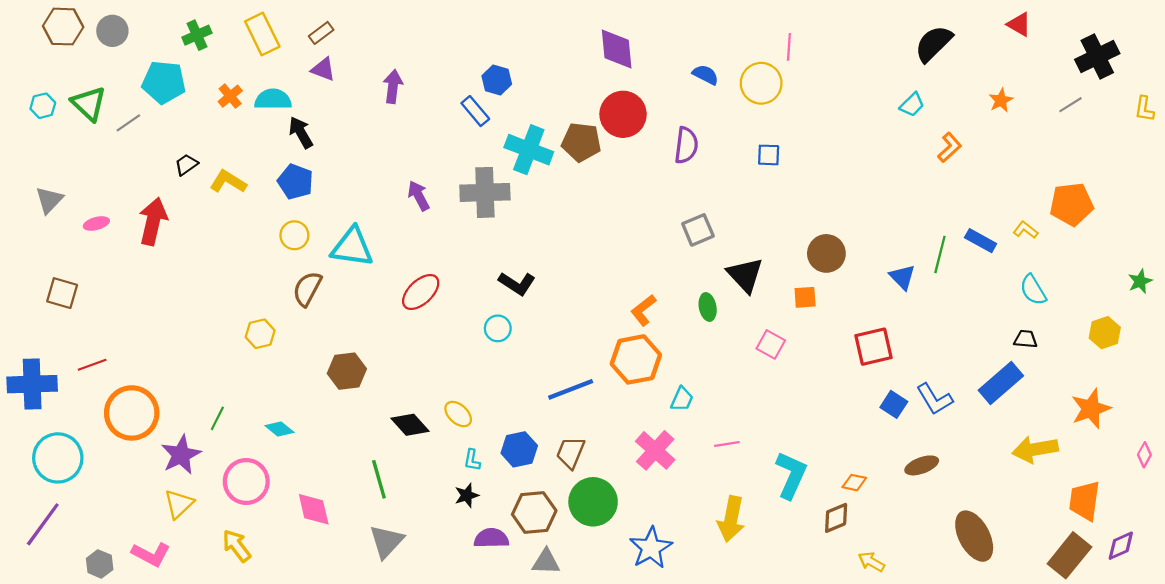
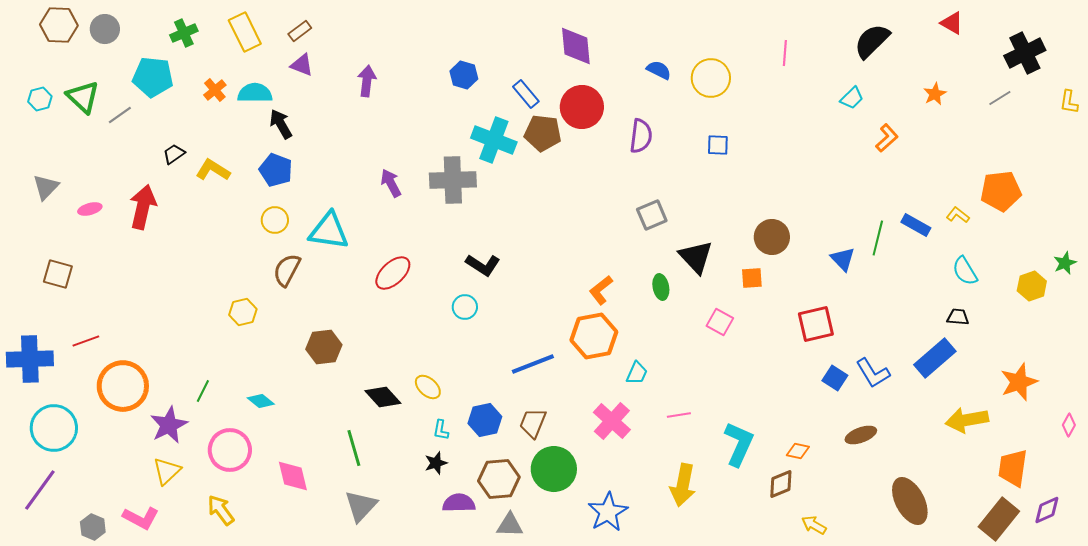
pink line: (789, 47) -> (785, 53), moved
blue rectangle: (475, 111) -> (526, 94), moved
yellow hexagon: (1105, 333) -> (1032, 286), moved

